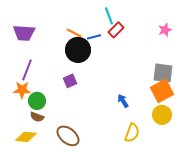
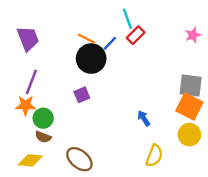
purple trapezoid: (24, 33) -> (28, 39), turned -115
blue line: (94, 37) -> (110, 43), turned -32
orange square: (162, 91) -> (189, 107), turned -35

